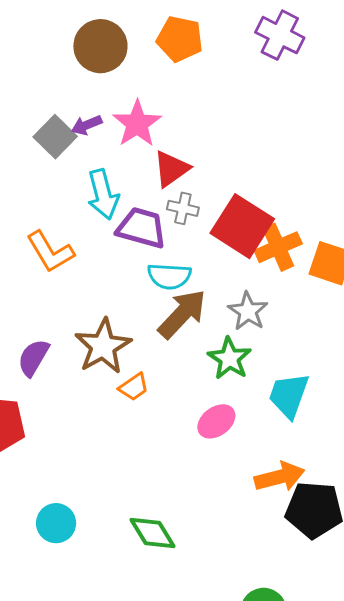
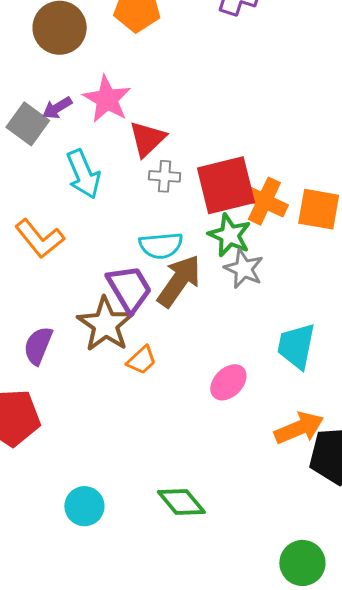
red square: (242, 226) -> (226, 185), turned -38
purple trapezoid: (141, 228) -> (129, 289), moved, turned 52
orange cross: (278, 247) -> (264, 201), turned -33
green star: (229, 358) -> (230, 235), moved

